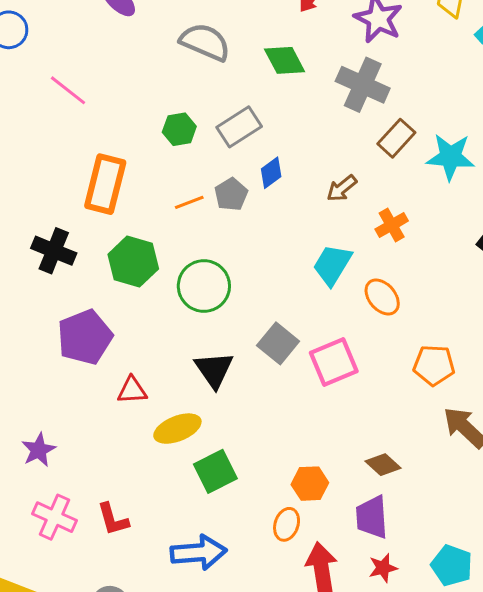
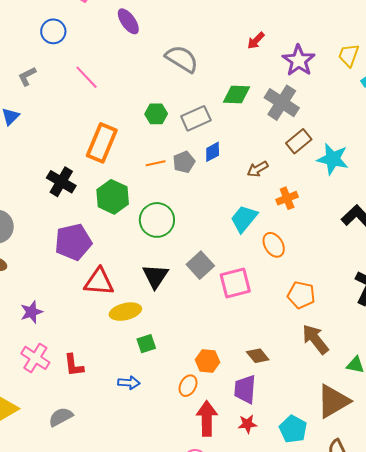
green diamond: (285, 60) -> (236, 94), moved, turned -68
red triangle: (132, 390) -> (99, 282), size x1.5
green square: (215, 471) -> (146, 344), size x0.7
blue arrow: (199, 552) -> (129, 383), moved, size x0.6

